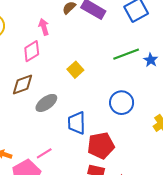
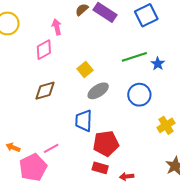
brown diamond: (23, 84) -> (45, 91), moved
gray ellipse: (46, 103) -> (98, 91), moved
blue circle: (122, 103) -> (139, 95), moved

